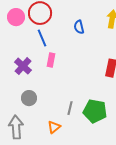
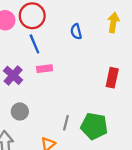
pink rectangle: (51, 60) -> (45, 69), turned 72

